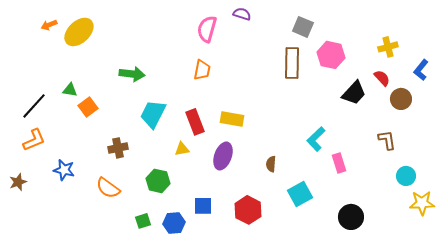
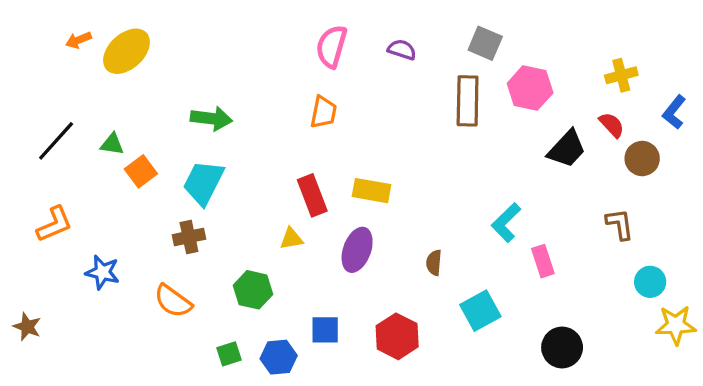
purple semicircle: (242, 14) -> (402, 50), moved
black line: (34, 106) -> (56, 141), moved
cyan trapezoid: (153, 114) -> (203, 183), moved
brown star: (18, 182) -> (27, 327), moved, turned -30

